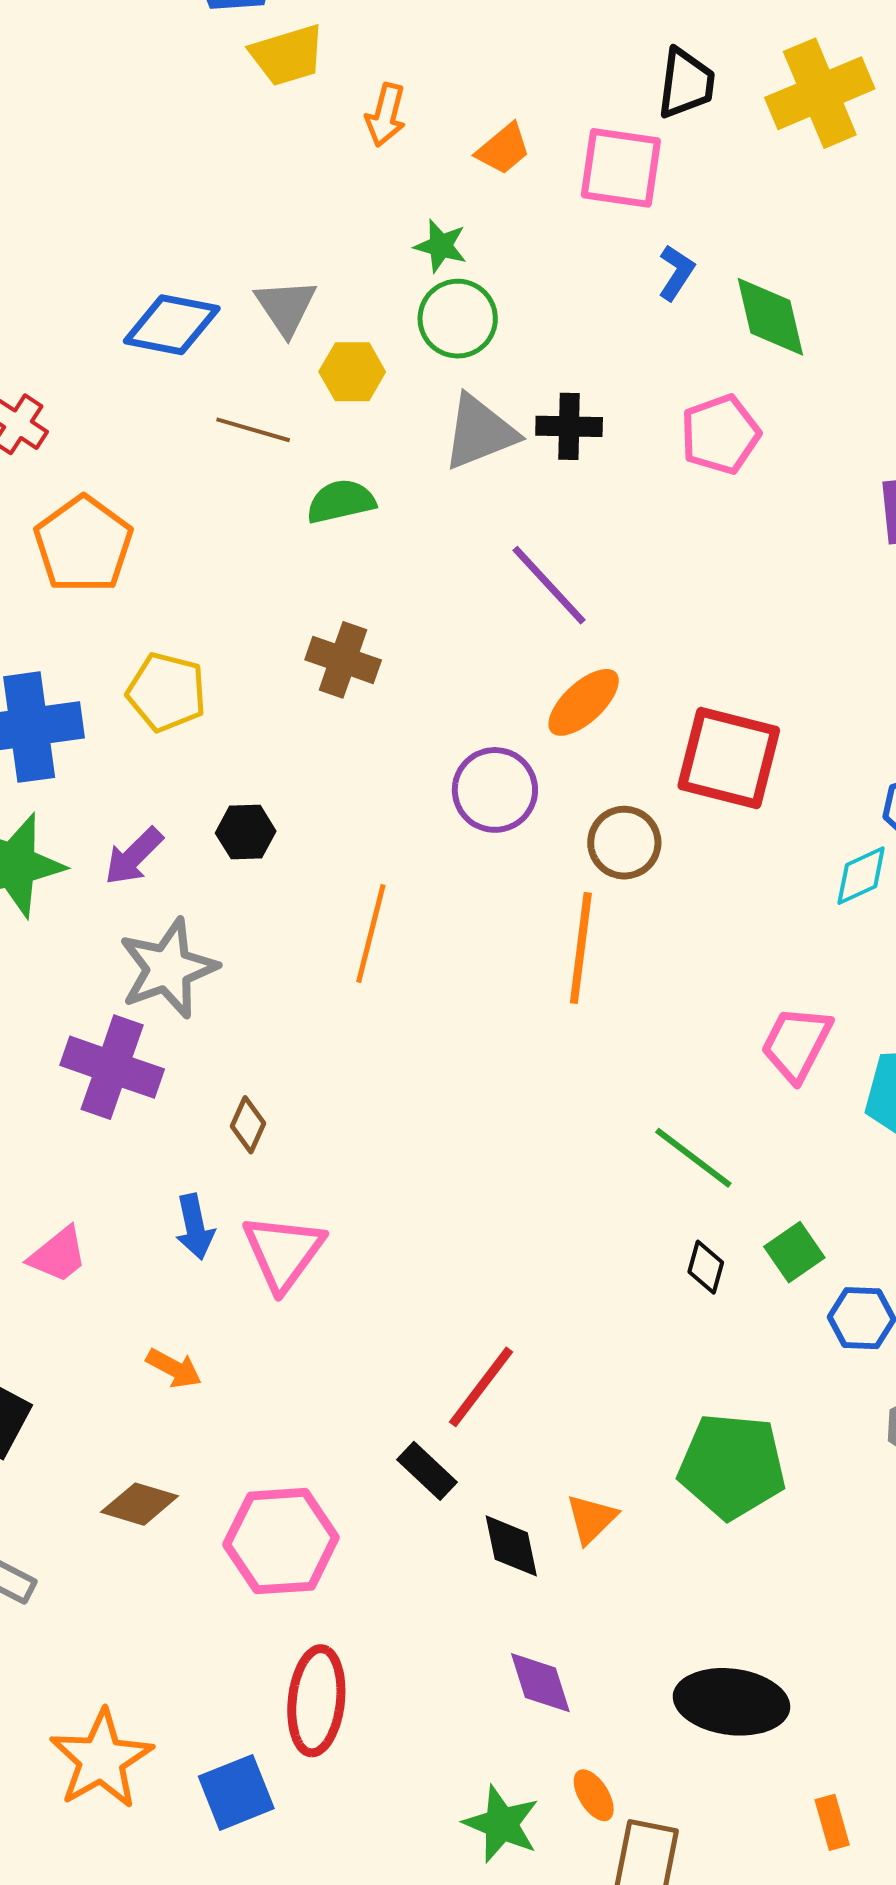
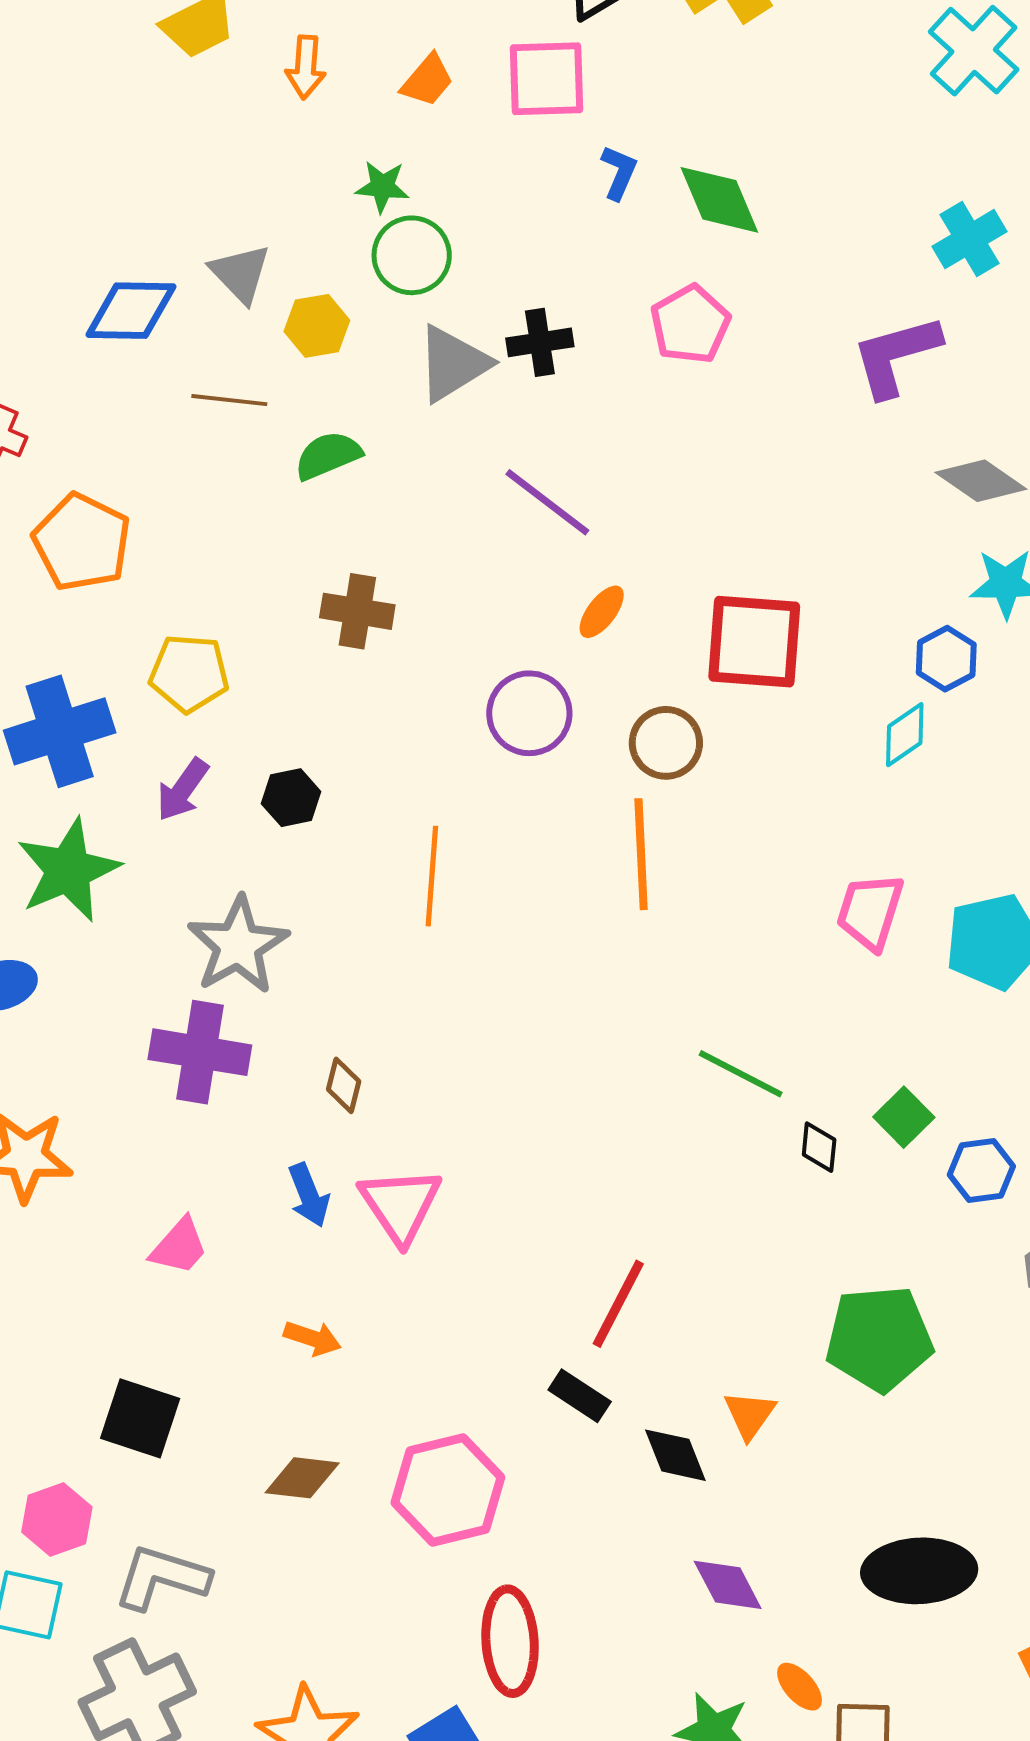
orange ellipse: (584, 702) -> (602, 612), size x0.7
purple arrow: (134, 856) -> (183, 790), moved
green line: (693, 1158) -> (741, 1074), moved

